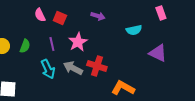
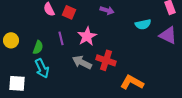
green semicircle: (25, 46) -> (38, 47), moved
purple triangle: (158, 53) -> (168, 35), moved
cyan arrow: (48, 69) -> (42, 68), moved

